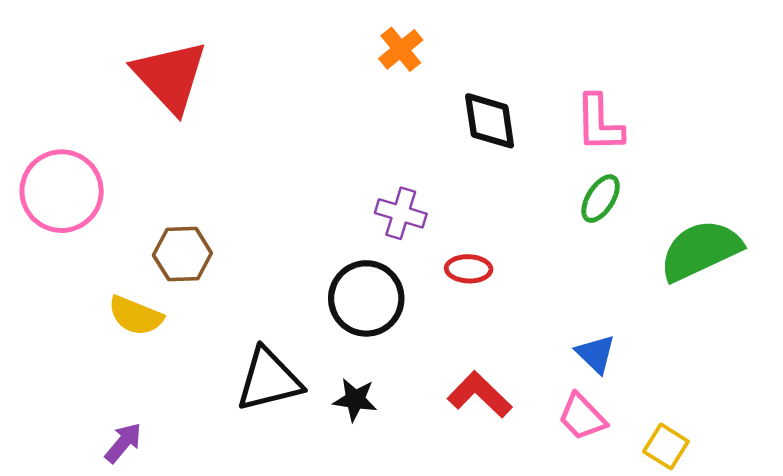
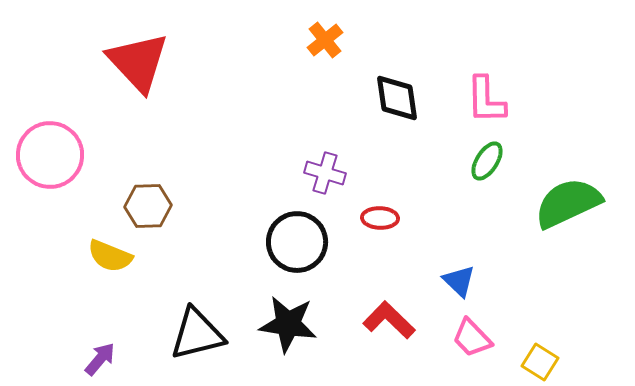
blue triangle: (596, 354) -> (459, 281), moved
black triangle: (269, 380) -> (197, 334), moved
black star: (355, 400) -> (288, 324), size x1.6

